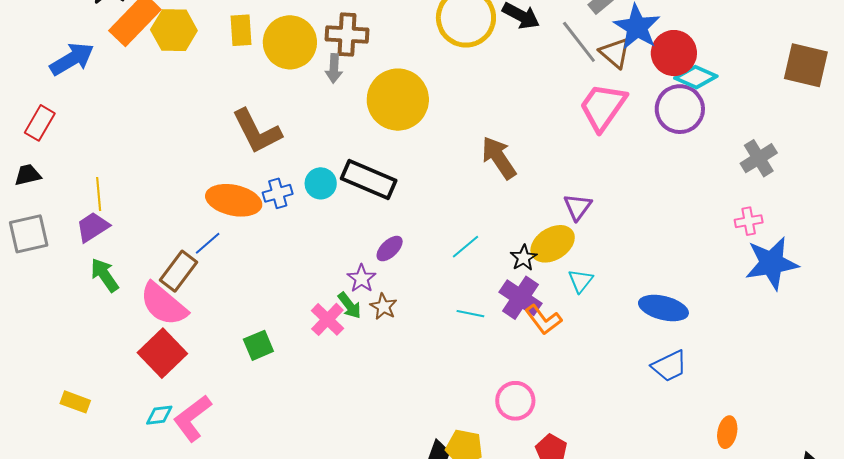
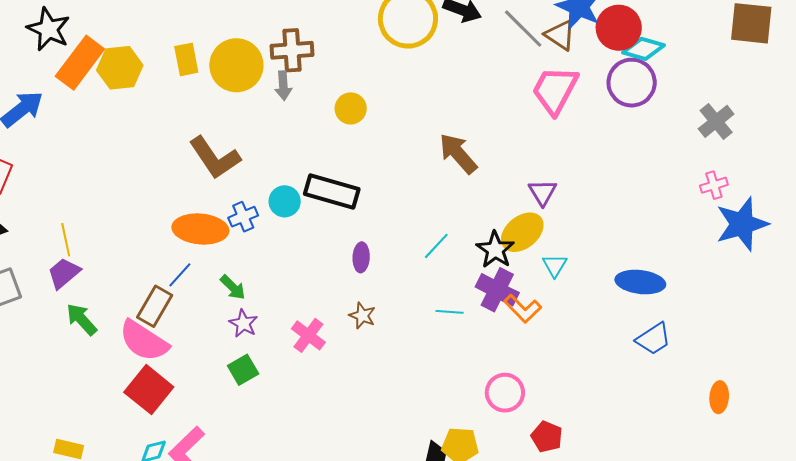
yellow circle: (398, 100) -> (351, 108), size x0.5
purple ellipse: (390, 249) -> (361, 257), turned -36
black star: (524, 258) -> (495, 250), size x1.4
purple star: (362, 278) -> (243, 323), moved
green arrow: (349, 305) -> (233, 287), moved

